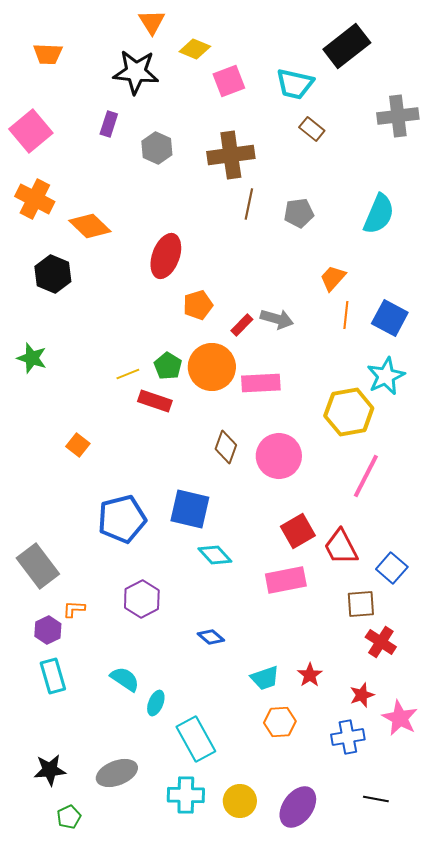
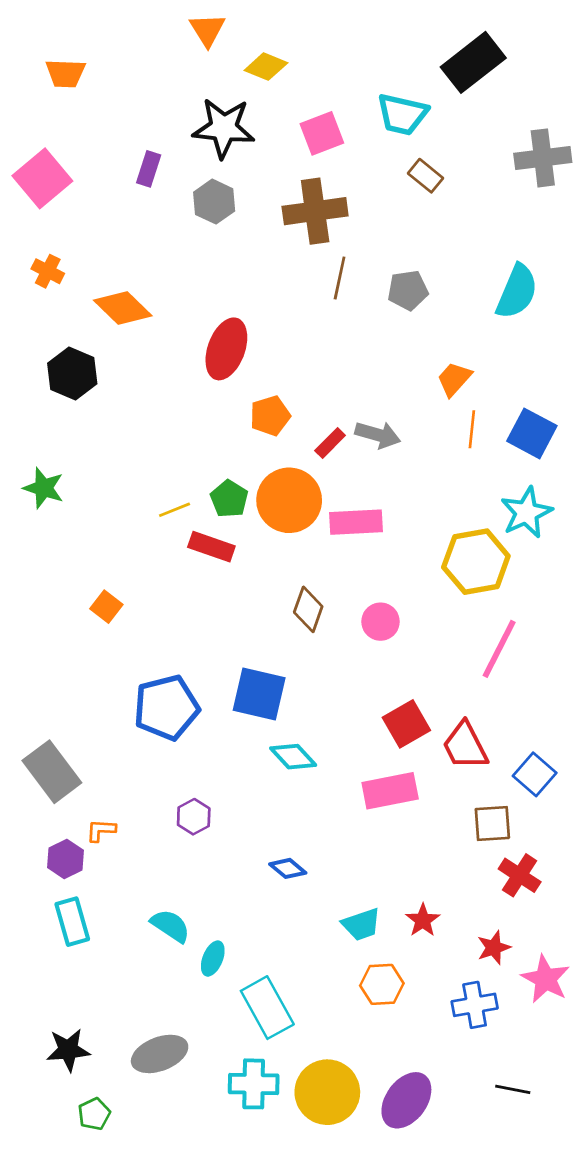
black star: (136, 72) -> (224, 128), moved
pink square: (229, 81) -> (322, 133), moved
orange cross: (35, 199) -> (48, 271), size x0.6
pink circle: (279, 456) -> (381, 622), size x0.6
purple hexagon: (142, 599) -> (194, 817), size x0.7
yellow circle: (240, 801) -> (327, 1092), size x1.4

